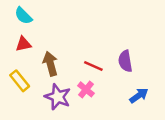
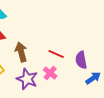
purple semicircle: (125, 61) -> (81, 60), moved

